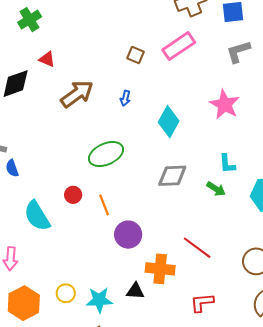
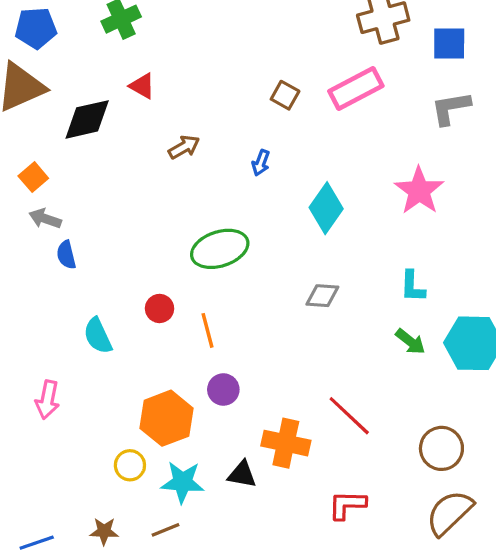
brown arrow: (77, 94) -> (184, 147), size x0.6
gray diamond: (172, 176) -> (322, 296), size x0.7
green arrow: (216, 189) -> (410, 342), moved
cyan semicircle: (37, 216) -> (98, 336), size x0.7
purple circle: (128, 235) -> (223, 390), moved, size x0.7
orange hexagon: (24, 303) -> (167, 418), moved

